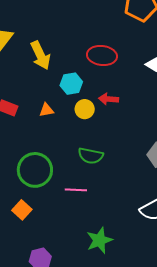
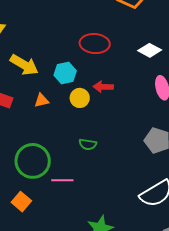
yellow arrow: (40, 55) -> (24, 65), moved, turned -32
green semicircle: (91, 156) -> (88, 144), size x0.7
pink line: (76, 190) -> (62, 180), moved

